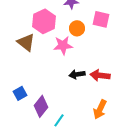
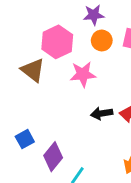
orange circle: (77, 28) -> (102, 40), moved

